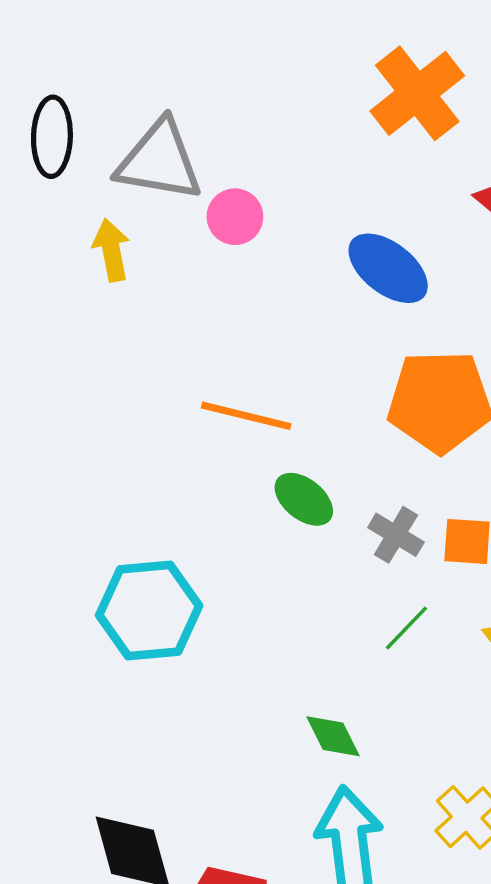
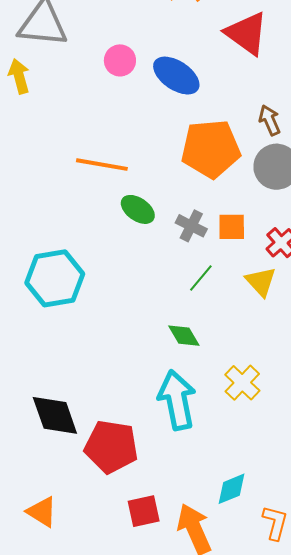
pink circle: (235, 217) -> (120, 60), moved
green diamond: (333, 736) -> (184, 336), moved

